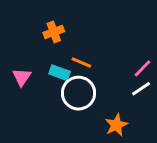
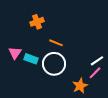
pink line: (142, 68) -> (95, 73), moved
cyan rectangle: (60, 73) -> (31, 59), moved

